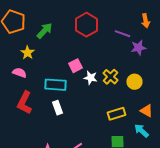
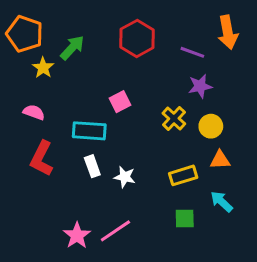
orange arrow: (146, 21) -> (228, 32), size x1.5
purple star: (138, 48) -> (200, 86), moved
yellow star: (28, 53) -> (43, 68), moved
white star: (90, 78) -> (125, 177), moved
orange triangle: (146, 111) -> (220, 160), moved, turned -32

